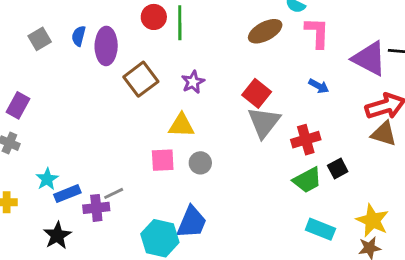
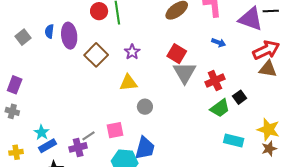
pink square: (163, 160) -> (115, 130), moved
blue rectangle: (67, 194) -> (47, 146), moved

